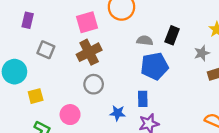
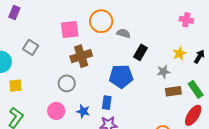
purple rectangle: (28, 20) -> (14, 12), moved
gray semicircle: (145, 41) -> (123, 33), moved
brown cross: (89, 52) -> (81, 56), moved
pink circle: (70, 115) -> (56, 111), moved

